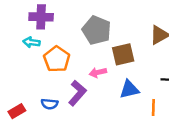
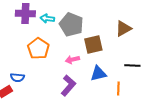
cyan arrow: (31, 42) -> (47, 19), moved
purple L-shape: (77, 93) -> (68, 86), moved
blue semicircle: (50, 104) -> (17, 78), moved

